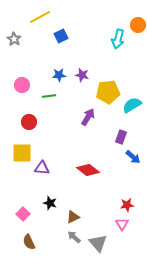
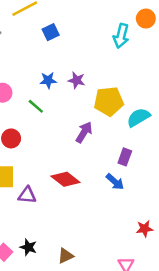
green line: (49, 96) -> (36, 106), turned 48
blue arrow: (133, 157) -> (115, 182), moved
red diamond: (88, 170) -> (65, 179), moved
black star: (50, 203) -> (28, 247), moved
red star: (127, 205) -> (145, 229), moved

